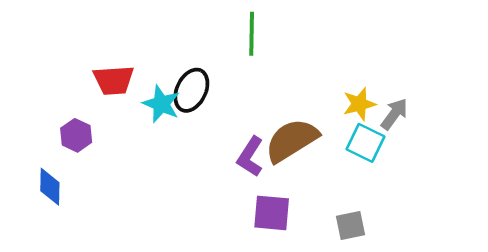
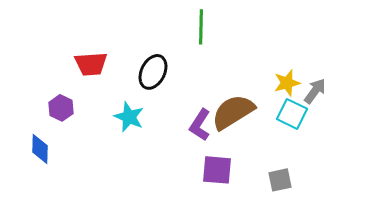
cyan star: (161, 104) -> (129, 117), moved

